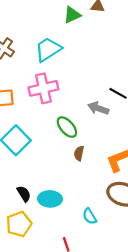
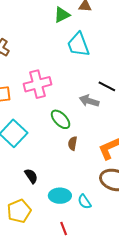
cyan trapezoid: (48, 49) -> (78, 45), moved, turned -76
black semicircle: (24, 194) -> (31, 176), moved
cyan ellipse: (50, 199) -> (60, 196), moved

